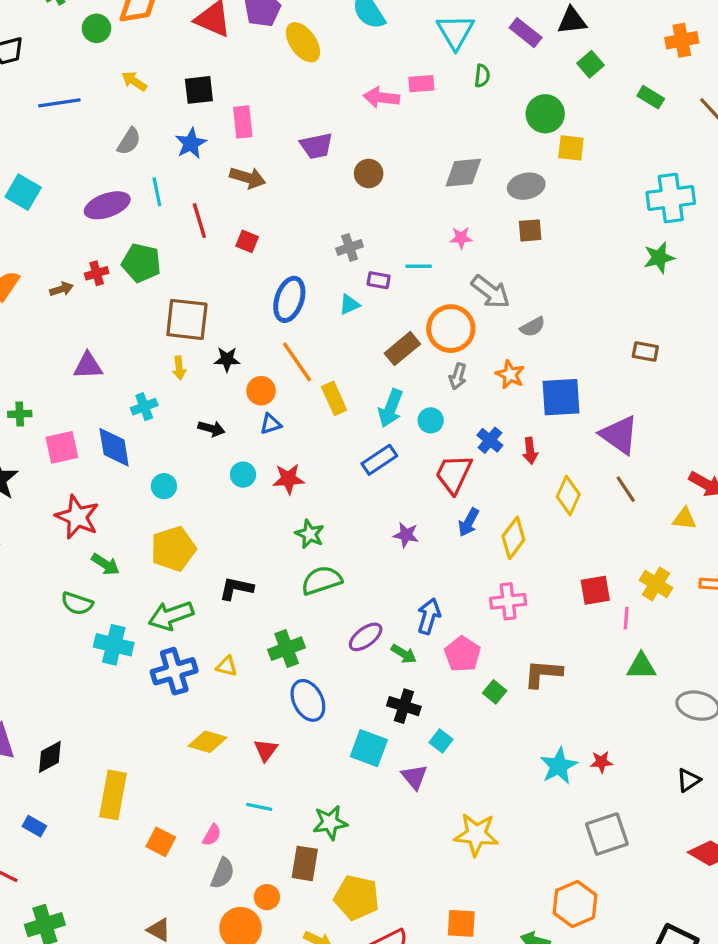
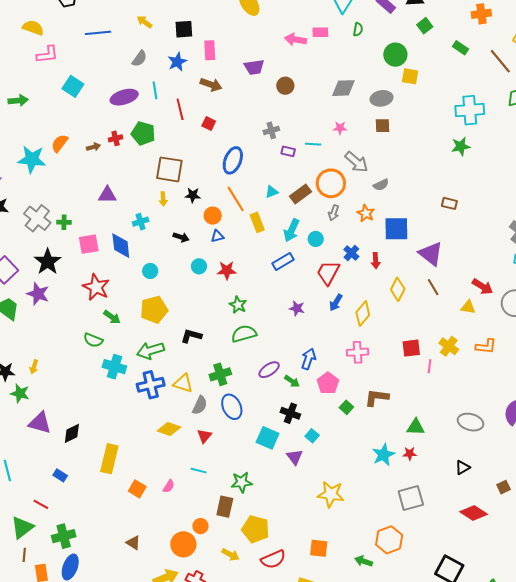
cyan triangle: (349, 305) -> (272, 192), moved
yellow triangle: (227, 666) -> (183, 383), size x1.5
green triangle: (641, 666) -> (416, 427), moved
gray semicircle: (223, 873) -> (200, 405), moved

